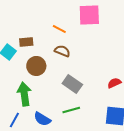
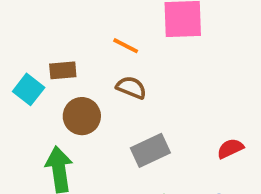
gray rectangle: (72, 84) -> (150, 150), turned -60

